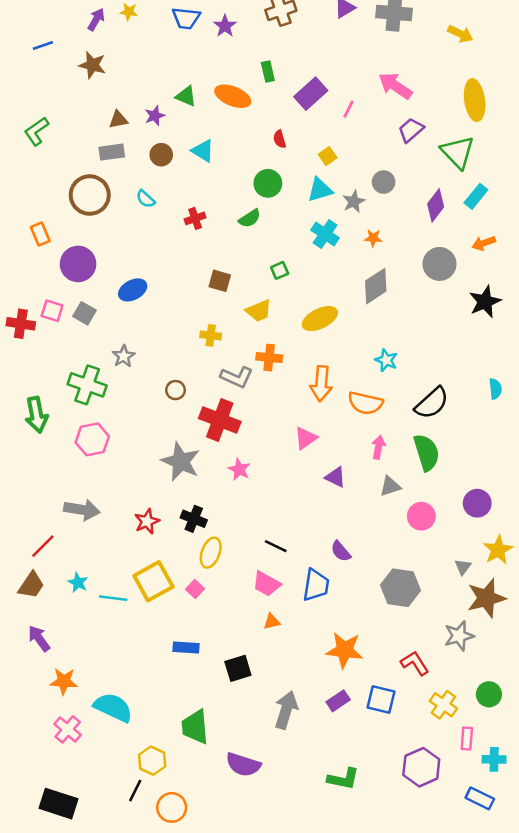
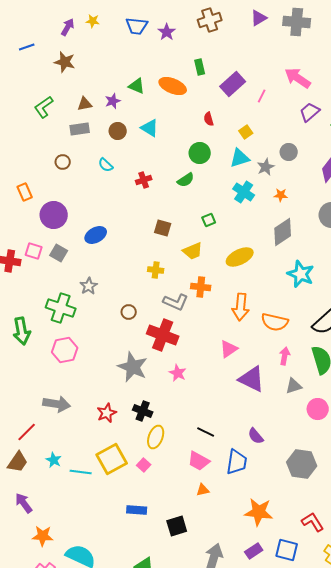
green L-shape: (36, 131) -> (44, 107), moved
brown circle: (90, 195) -> (63, 162), size x0.5
cyan star: (386, 360) -> (301, 274), moved, size x1.5
purple triangle: (335, 477) -> (252, 379), size x1.6

